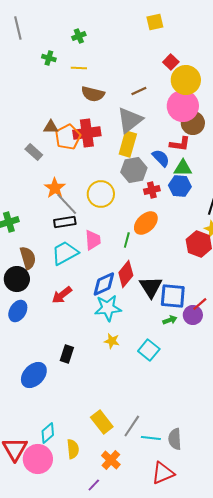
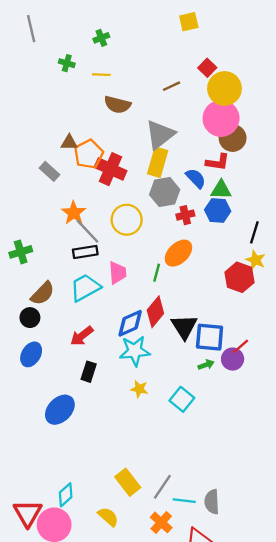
brown line: (139, 91) -> (172, 86), moved
red cross: (87, 133) -> (111, 169), moved, turned 32
brown semicircle: (28, 258) -> (43, 293), turned 60
black circle: (17, 279) -> (30, 318), size x0.7
black rectangle: (67, 354) -> (89, 372), moved
blue ellipse: (34, 375) -> (60, 410), moved
yellow semicircle: (73, 449) -> (108, 517), moved, turned -42
orange cross: (111, 460) -> (161, 522), moved

